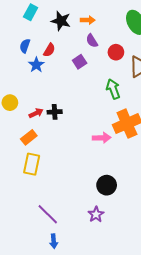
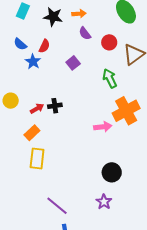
blue semicircle: (25, 46) -> (20, 44), turned -64
purple square: (80, 62) -> (73, 63), moved

